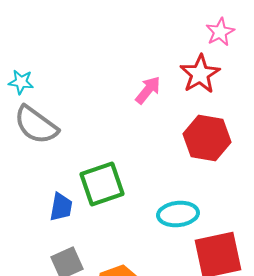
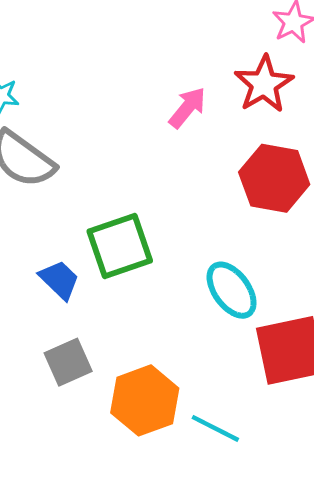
blue trapezoid: (61, 207) -> (59, 280), turned -56
cyan ellipse: (178, 214) -> (232, 290), turned 60

